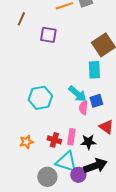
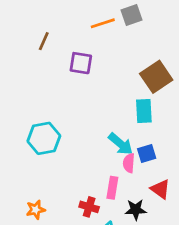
cyan hexagon: (40, 98) -> (44, 138), moved
pink rectangle: (71, 137) -> (112, 188), moved
orange star: (26, 142) -> (36, 210), moved

